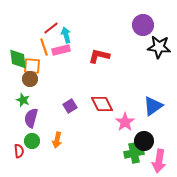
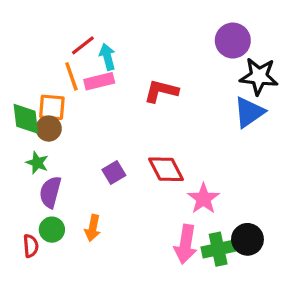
green diamond: (18, 59) -> (26, 119), moved
blue triangle: (153, 106) -> (249, 112), moved
black circle: (144, 141) -> (247, 239), moved
pink arrow: (159, 161) -> (186, 244), moved

